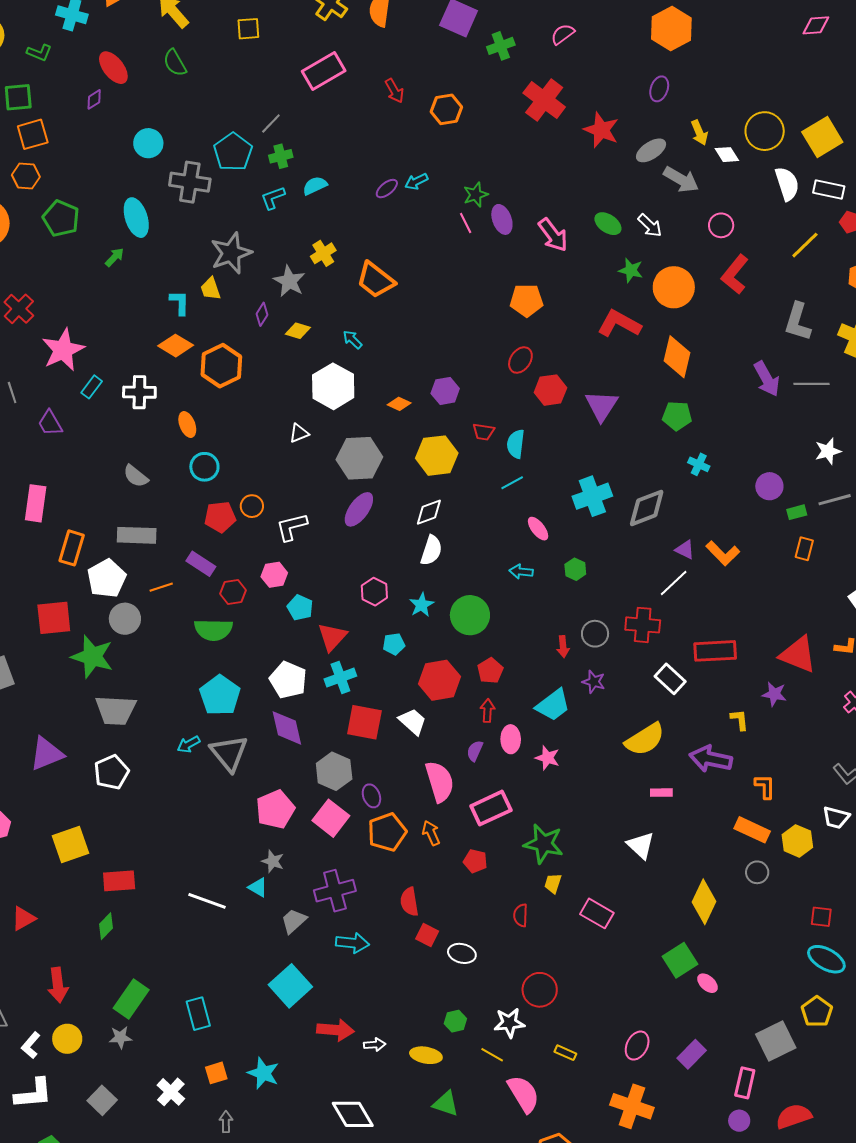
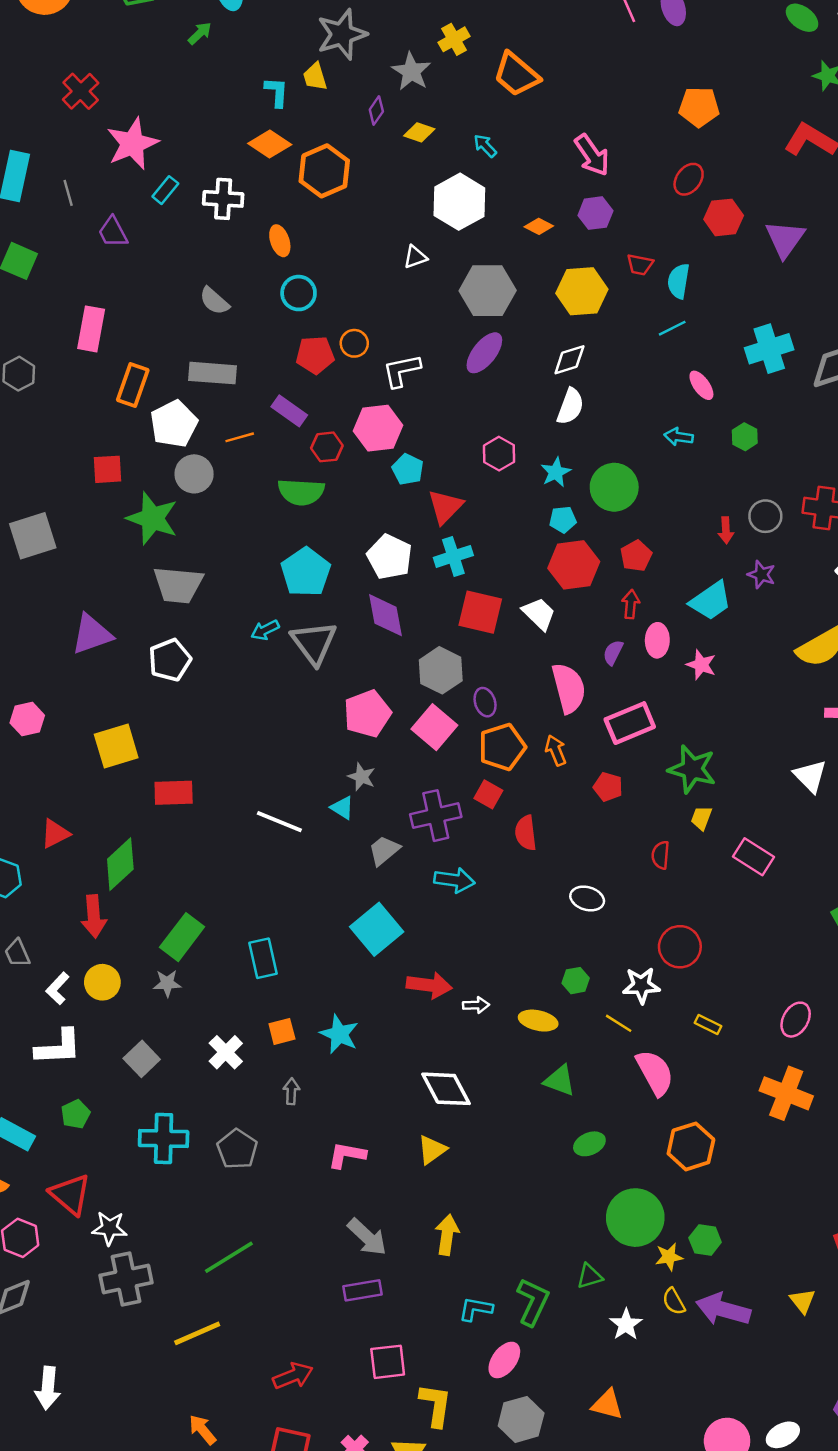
pink arrow: (553, 235) -> (592, 155), moved
pink hexagon: (274, 575) -> (378, 428), size x1.5
red square: (54, 618) -> (108, 469), size x0.7
cyan pentagon: (394, 644) -> (563, 520), moved
green diamond: (106, 926) -> (120, 864), moved, size x1.6
red square: (427, 935) -> (488, 794), moved

